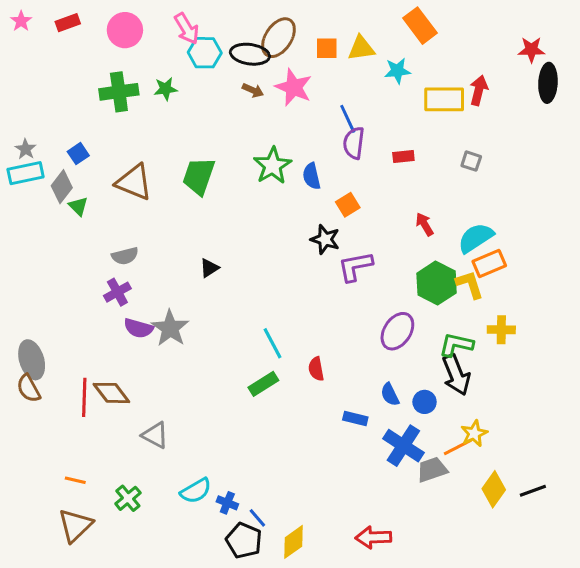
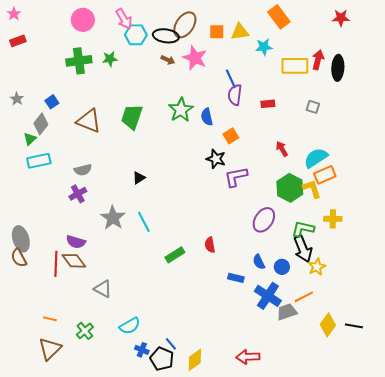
red rectangle: (68, 23) -> (18, 41), moved
red star: (531, 50) -> (341, 18), moved
black ellipse: (548, 83) -> (338, 68), moved
cyan rectangle: (26, 173) -> (39, 161), moved
green triangle: (78, 206) -> (30, 139), moved, turned 32
purple semicircle: (138, 328) -> (76, 242), moved
cyan line: (272, 343) -> (144, 222), moved
yellow star: (474, 434) -> (317, 267), moved
black line: (533, 491) -> (354, 326), turned 30
blue cross: (227, 503) -> (142, 350), moved

